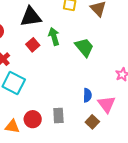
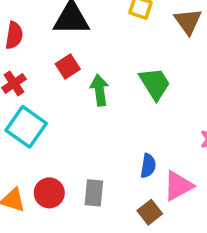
green arrow: (54, 36) -> (100, 90), moved
pink triangle: (106, 104) -> (178, 186), turned 30

